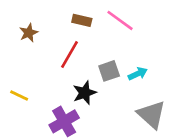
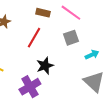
gray square: (109, 71) -> (71, 38), moved
cyan arrow: (138, 74) -> (92, 55), moved

